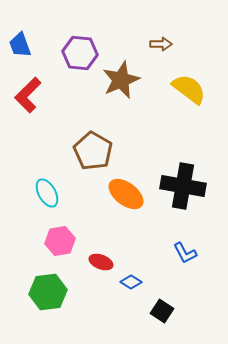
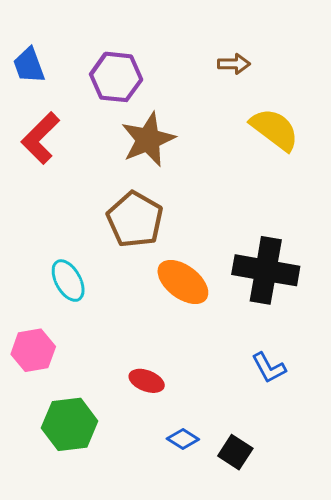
brown star: (121, 80) -> (148, 140), moved
pink hexagon: (60, 241) -> (33, 350), moved
blue diamond: (131, 282) -> (183, 439), moved

